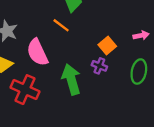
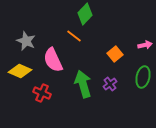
purple cross: (99, 66) -> (110, 84), moved, turned 32
red cross: (25, 90) -> (42, 93), size x0.7

